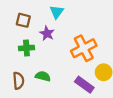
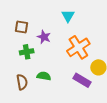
cyan triangle: (57, 12) -> (68, 16), moved

